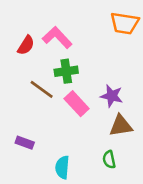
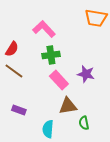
red semicircle: (26, 45) -> (12, 49), moved
brown line: (42, 89) -> (14, 71), moved
brown triangle: (121, 126) -> (68, 106), moved

